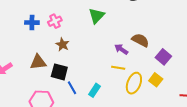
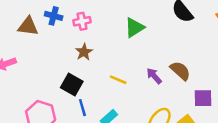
purple square: (163, 57) -> (203, 98), turned 35
brown triangle: (38, 62) -> (28, 26), moved
yellow line: (118, 68) -> (118, 80), moved

